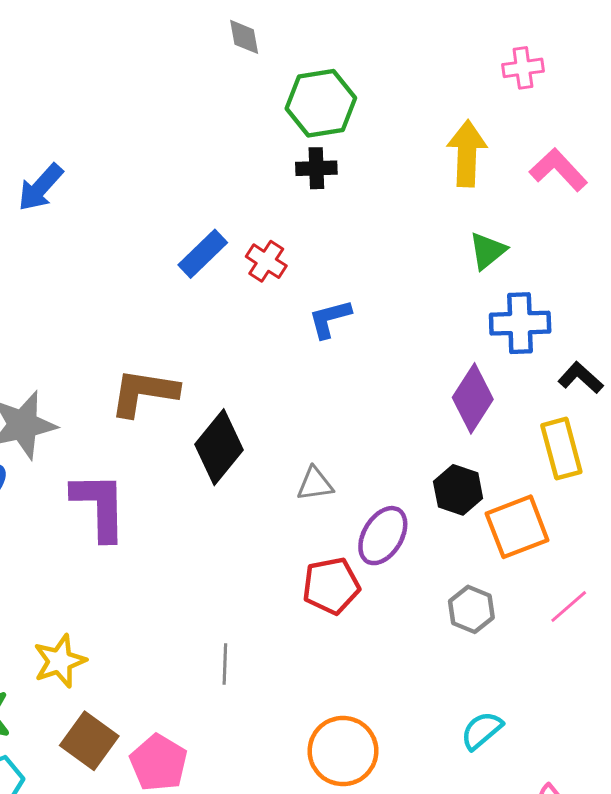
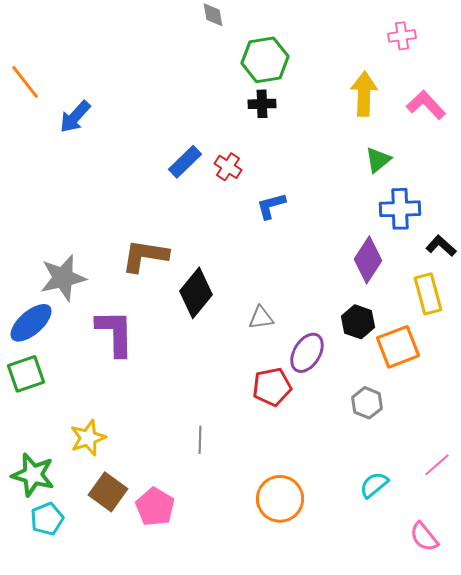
pink line: (569, 606) -> (437, 465), moved

